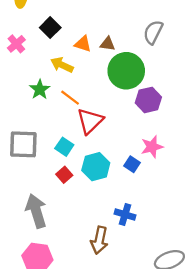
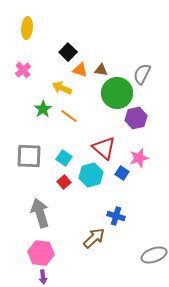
black square: (50, 28) -> (68, 52), moved
gray semicircle: (153, 32) -> (142, 74), moved
red triangle: (90, 121) -> (104, 148), moved, turned -35
brown arrow: (99, 240) -> (94, 238), turned -145

